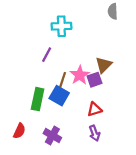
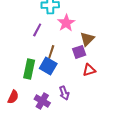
pink star: (80, 75) -> (66, 23), moved
red triangle: (95, 109) -> (89, 70), moved
purple arrow: (95, 133) -> (64, 93), moved

